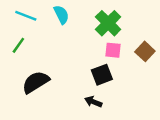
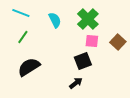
cyan semicircle: (61, 15) -> (55, 20), moved
green line: (18, 45) -> (23, 37), moved
black arrow: (93, 102) -> (76, 83), turned 120

